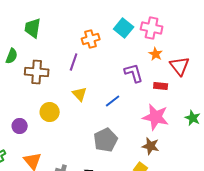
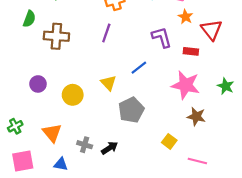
purple line: (74, 62) -> (106, 33), moved
yellow triangle: (80, 94) -> (108, 83), moved
yellow circle: (50, 112) -> (73, 95), moved
purple circle: (20, 126) -> (38, 84), moved
brown star: (151, 146) -> (196, 117), moved

